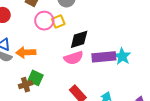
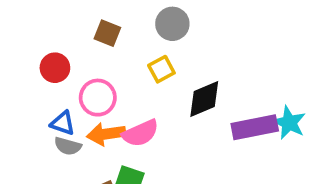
pink circle: (44, 21) -> (98, 98), moved
pink semicircle: (74, 58) -> (140, 133), moved

